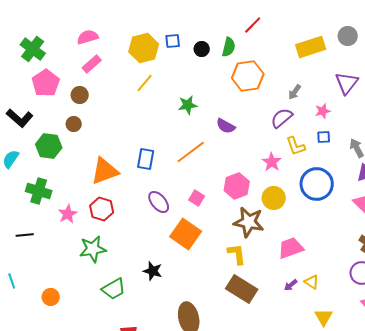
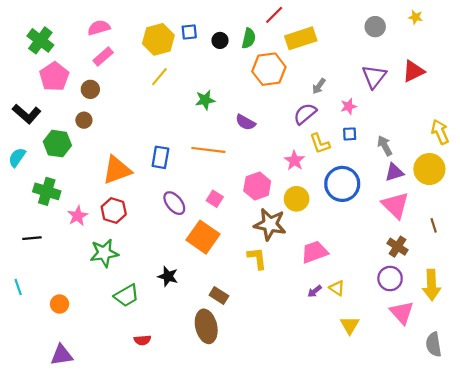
yellow rectangle: (311, 47) -> (301, 38), moved
orange line: (191, 152) -> (208, 150), turned 44
brown rectangle: (242, 289) -> (219, 296), moved, size x0.6

